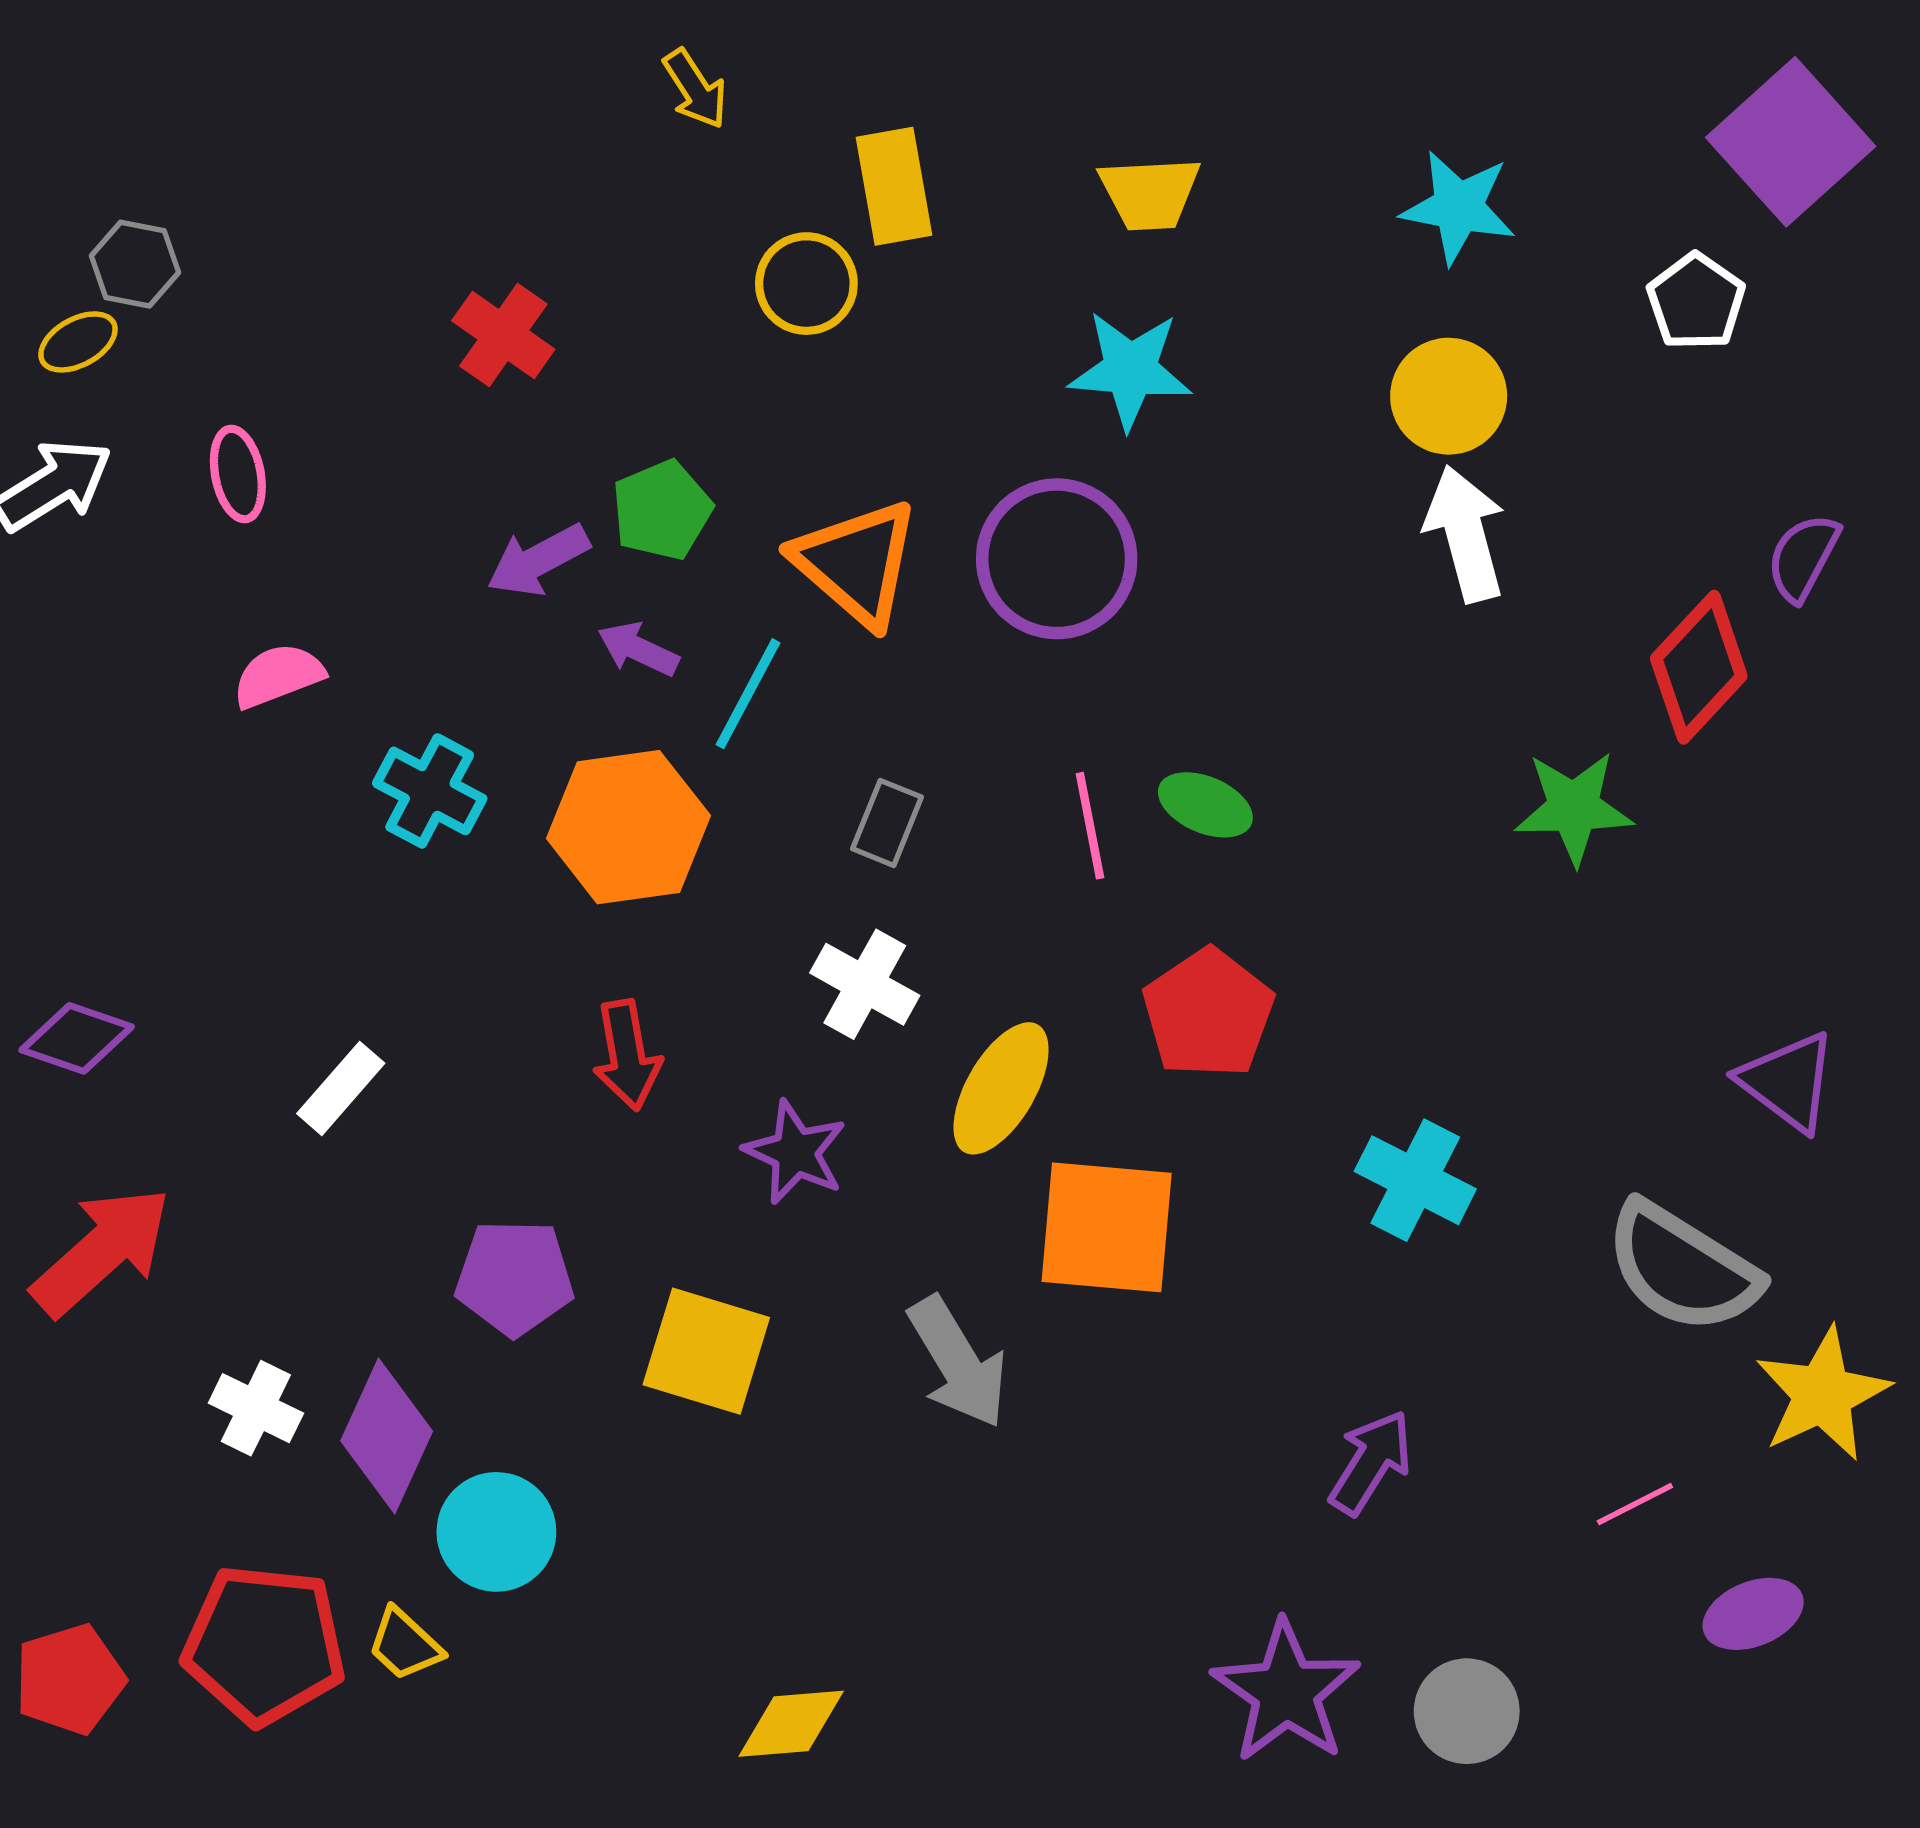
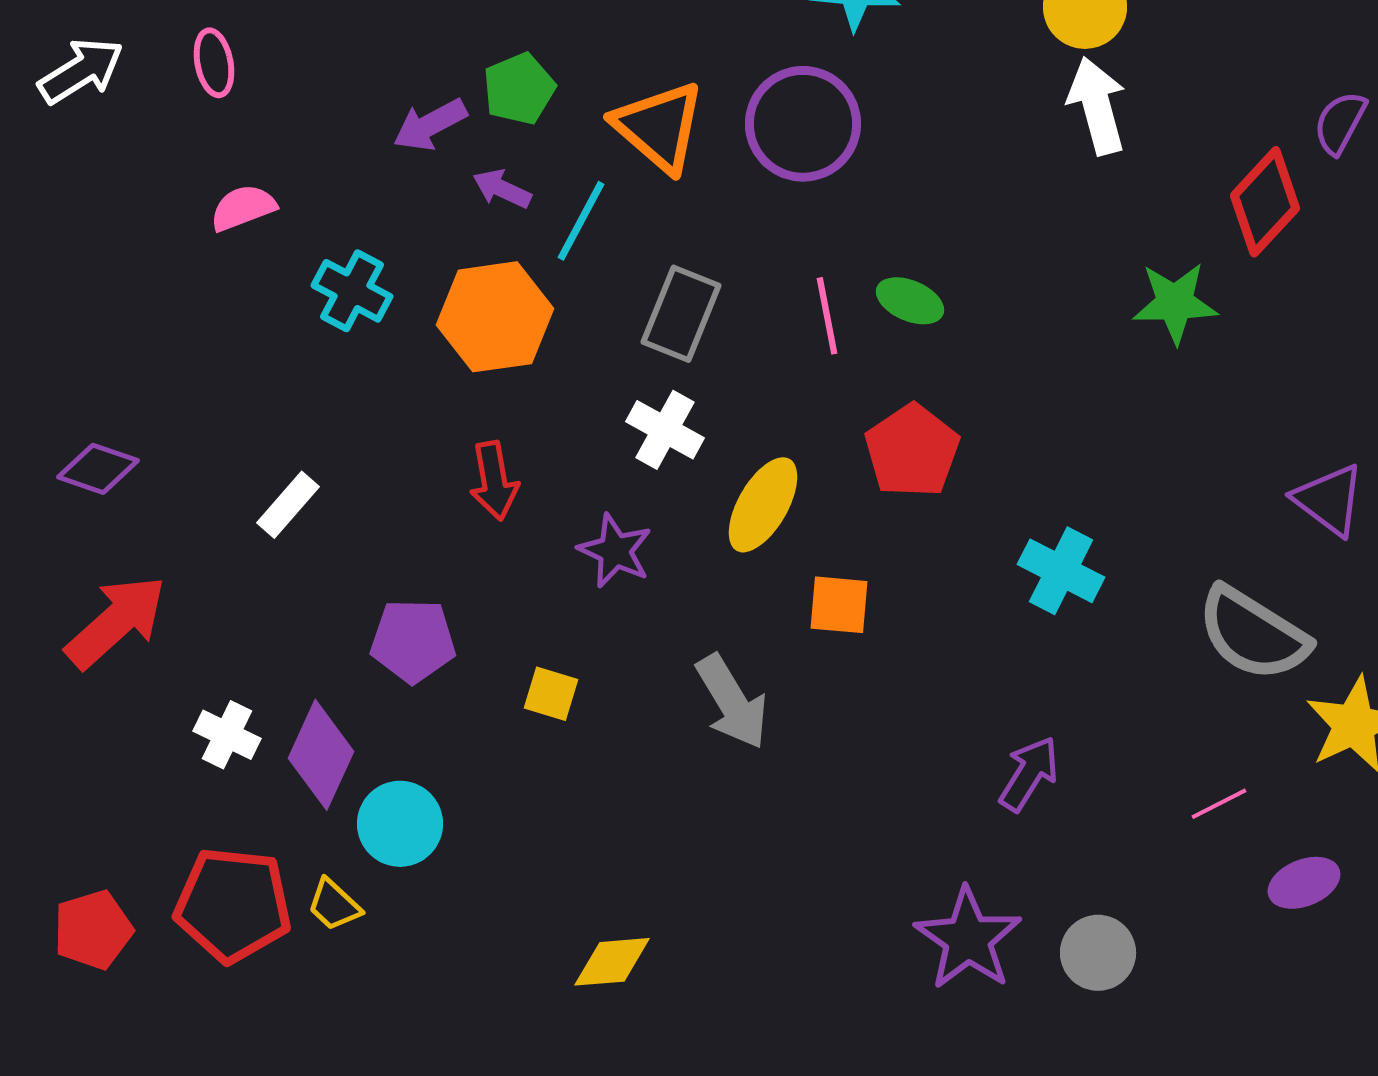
gray rectangle: (887, 823) -> (681, 314), size x1.5
orange square: (1107, 1227) -> (839, 605), size x0.6
yellow square: (706, 1351) -> (551, 694), size x0.6

